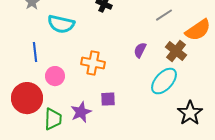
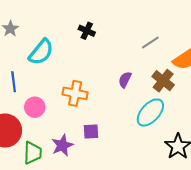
cyan semicircle: (61, 24) -> (41, 52), turned -64

